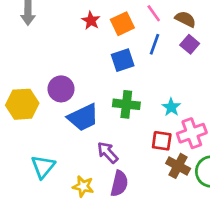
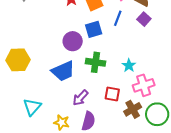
purple circle: (61, 89) -> (73, 41), moved
red square: (162, 141) -> (112, 94), moved
purple arrow: (108, 152) -> (80, 98), turned -96
brown cross: (178, 166) -> (133, 109), turned 30

